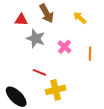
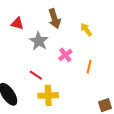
red triangle: (21, 20) -> (17, 23), moved

